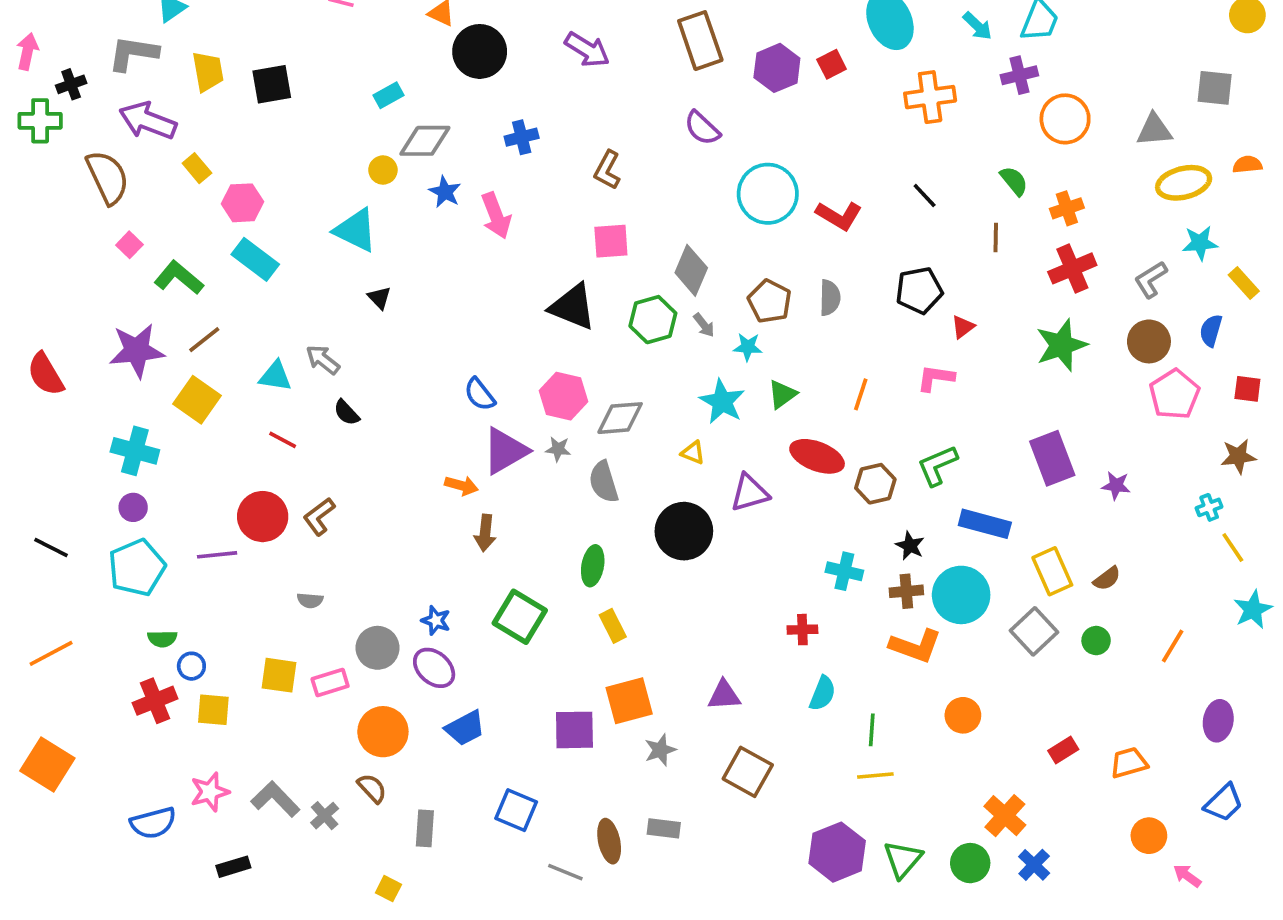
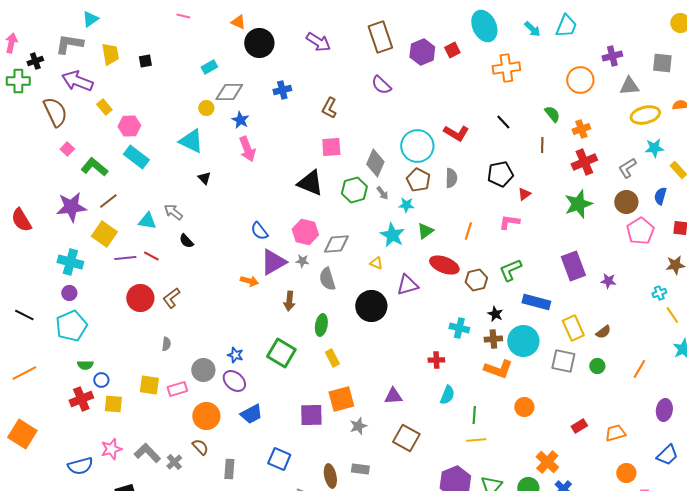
purple cross: (1019, 75) -> (612, 56), moved
black square: (272, 84) -> (145, 61), size x0.6
cyan circle: (768, 194) -> (417, 146), moved
pink arrow: (496, 216) -> (247, 149), moved
brown arrow: (485, 533) -> (289, 301), moved
purple line: (217, 555) -> (125, 258), moved
gray semicircle: (310, 600) -> (166, 344), turned -88
gray square: (1034, 631) -> (563, 361), turned -35

